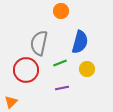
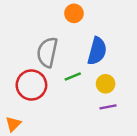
purple line: (62, 88) -> (108, 107), moved

